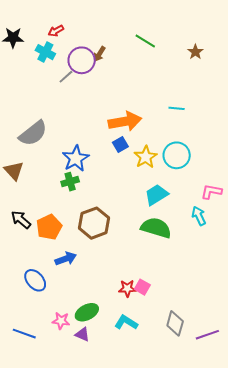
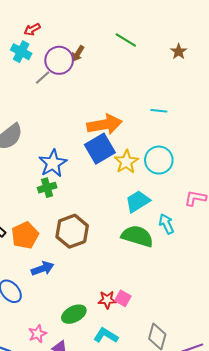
blue square: (120, 145) -> (100, 149), size x1.8
cyan arrow: (199, 216) -> (166, 224), moved
green ellipse: (87, 312) -> (74, 314), moved
pink star: (61, 321) -> (38, 334), turned -30

